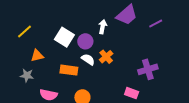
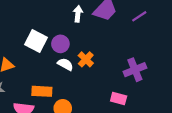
white arrow: (103, 27) -> (78, 14), moved
orange rectangle: (69, 70) -> (42, 91), moved

